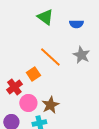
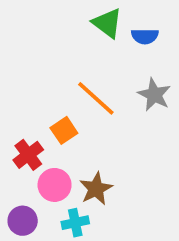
green triangle: (45, 17) -> (107, 23), moved

